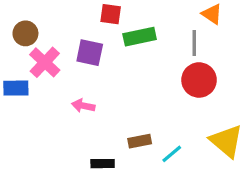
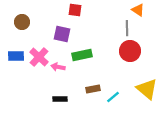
green rectangle: (140, 37) -> (82, 55), moved
pink cross: (45, 62) -> (39, 57), moved
black rectangle: (103, 164) -> (60, 99), moved

